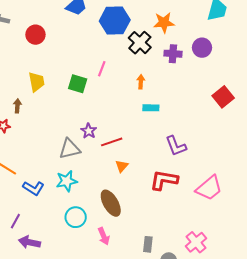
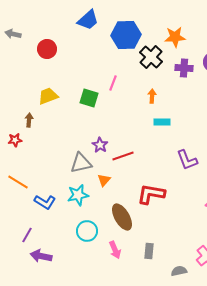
yellow trapezoid: (36, 82) -> (48, 96), turned -100
orange triangle: (122, 166) -> (104, 180), moved
red L-shape: (164, 180) -> (151, 194), moved
gray rectangle: (148, 244) -> (149, 251), moved

